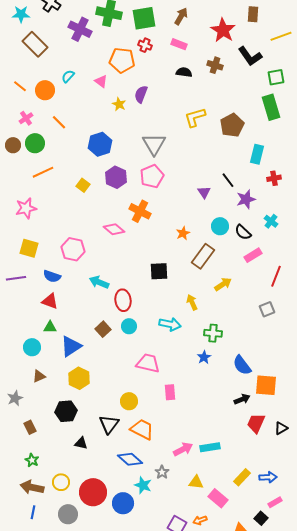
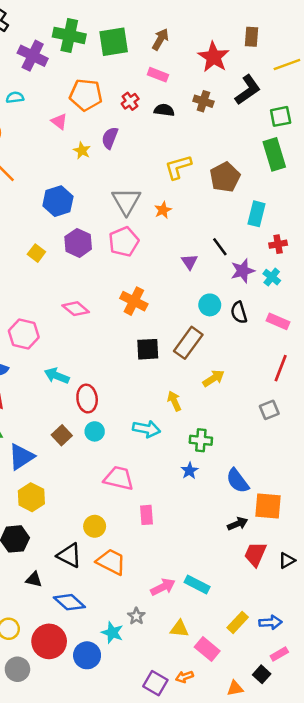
red cross: (145, 45) -> (130, 101), moved, turned 32
black L-shape: (250, 56) -> (248, 90), turned -90
cyan semicircle: (68, 76) -> (15, 97), moved, turned 40
orange cross: (140, 211) -> (134, 301), moved
cyan cross: (271, 221) -> (272, 277), moved
black semicircle: (243, 232) -> (239, 312), turned 30
orange star: (183, 233) -> (163, 210), moved
pink rectangle: (253, 255) -> (278, 321), moved, turned 54
black square: (159, 271) -> (148, 349), moved
black triangle: (109, 424) -> (69, 555), turned -40
cyan rectangle: (210, 447) -> (197, 584), turned 36
blue diamond: (130, 459) -> (69, 602), moved

